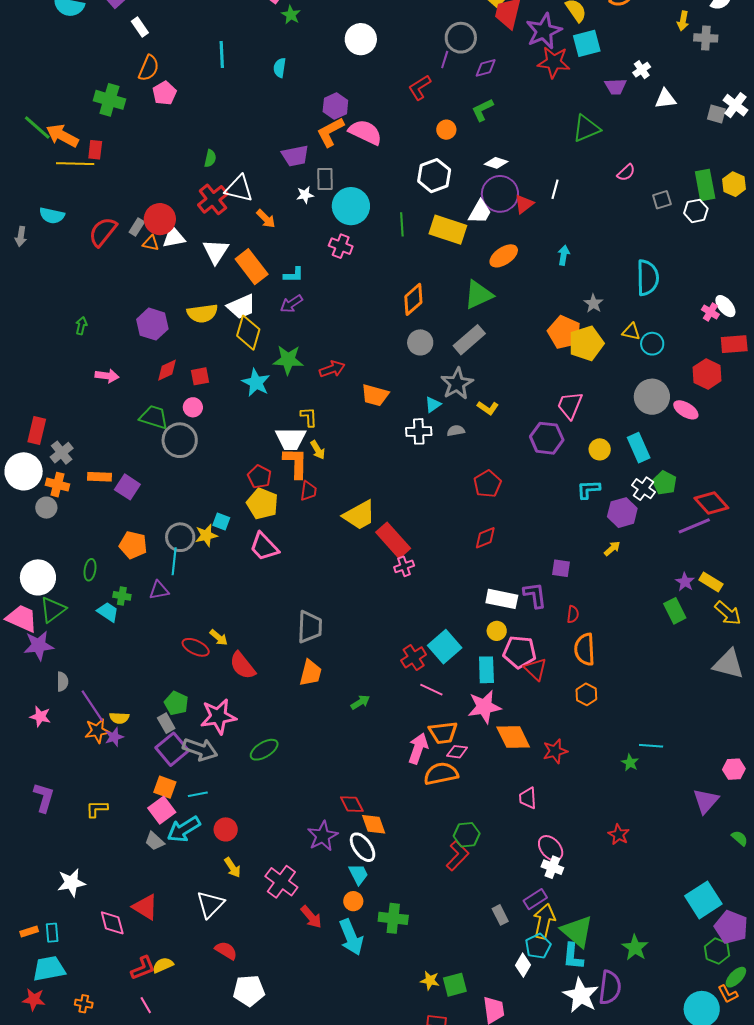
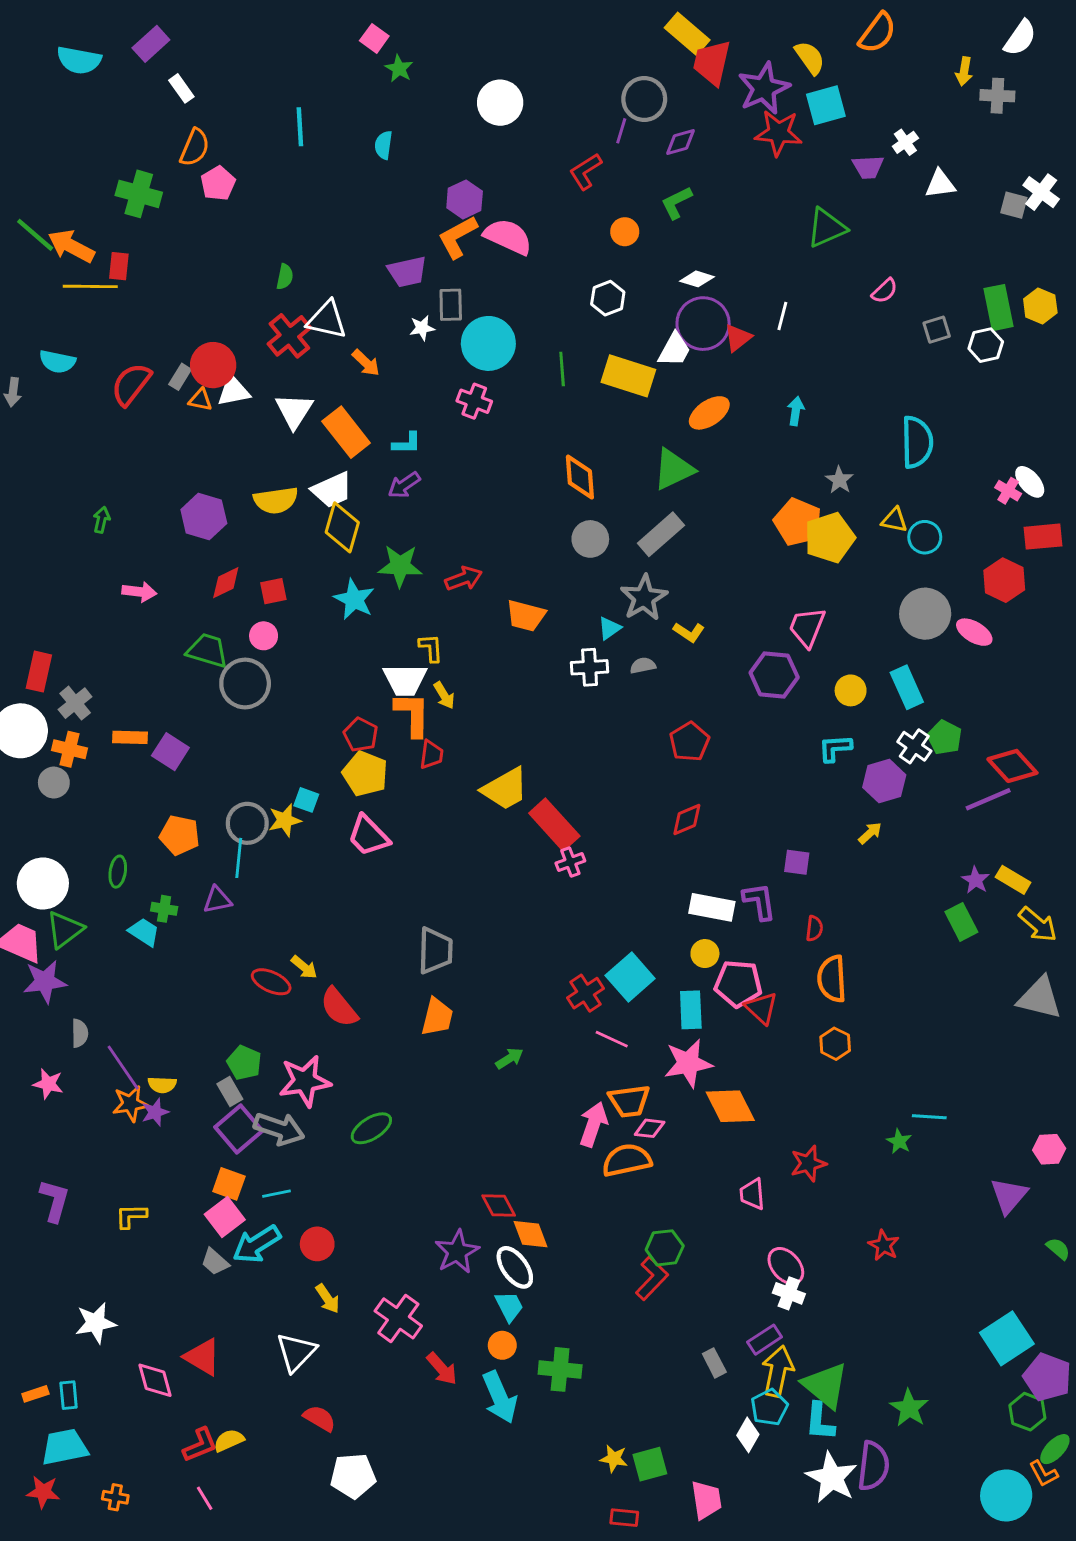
white hexagon: (434, 176) -> (608, 298), size x0.7
orange diamond: (413, 299) -> (580, 477), turned -52
red star: (555, 751) -> (808, 1163), moved

